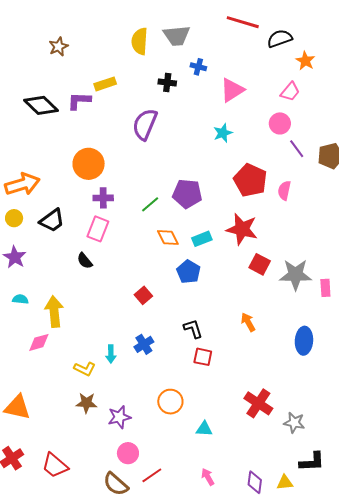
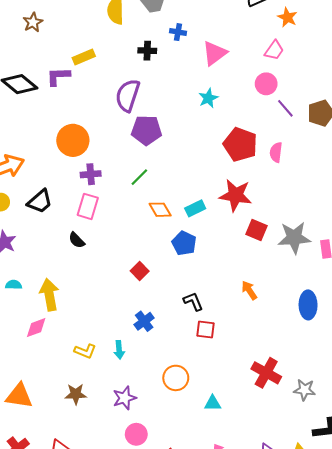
purple pentagon: (187, 194) -> (146, 130), moved
cyan arrow: (111, 354) -> (119, 350), moved
brown star: (86, 403) -> (76, 394), moved

